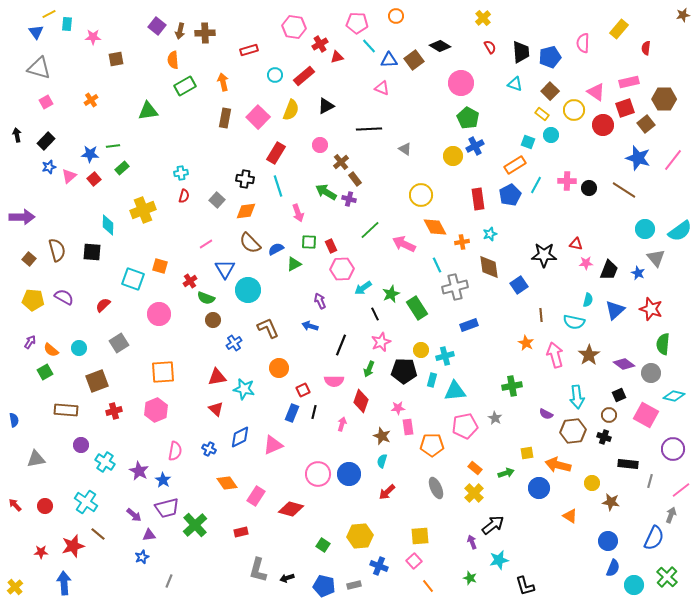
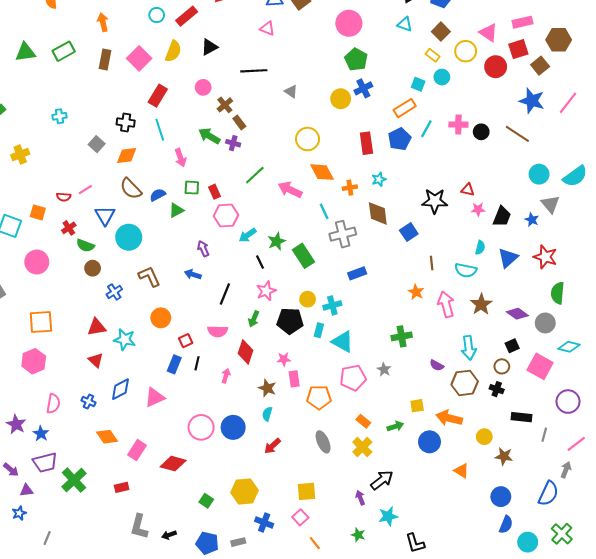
green rectangle: (185, 86) -> (64, 51), moved
red semicircle: (184, 196) -> (64, 197), moved, turned 80
yellow cross: (143, 210) -> (20, 155), size x0.7
cyan triangle: (455, 391) -> (343, 342), turned 35

